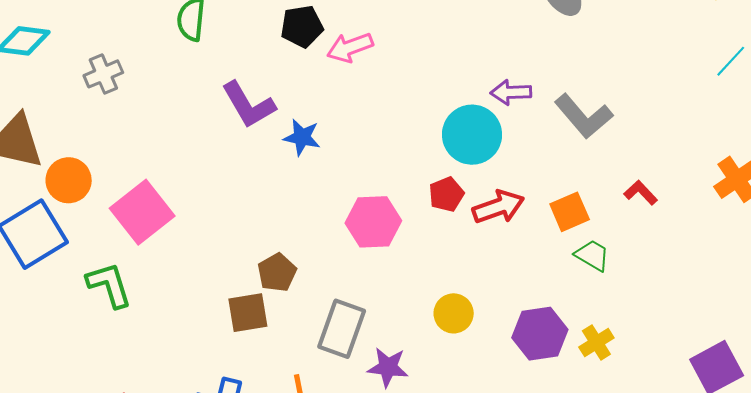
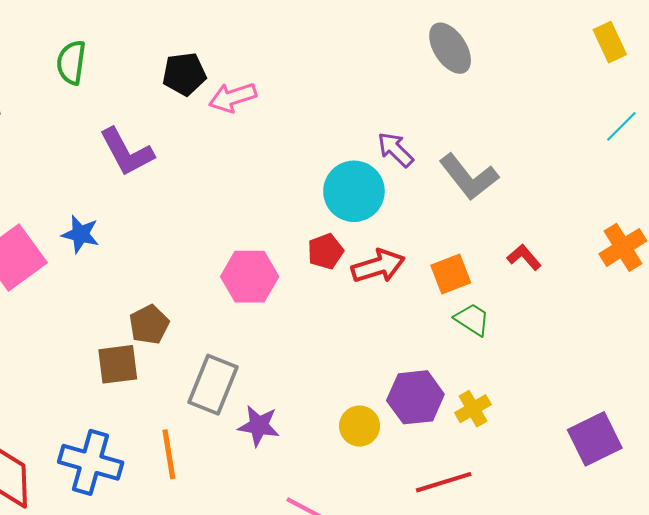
purple arrow: (511, 92) -> (395, 150), turned 45
blue star: (302, 137) -> (80, 234), moved
yellow circle: (454, 313) -> (359, 426), moved

